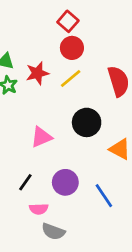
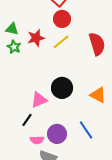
black circle: (87, 122) -> (62, 88), moved
pink triangle: (41, 137) -> (39, 100), moved
purple circle: (65, 182) -> (57, 134), moved

